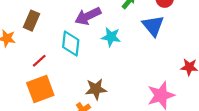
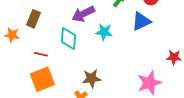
blue triangle: (153, 26) -> (141, 21), turned 45
red line: (39, 61) -> (41, 54), turned 56

